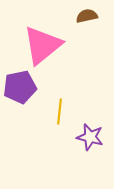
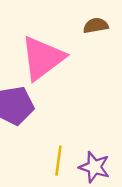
yellow line: (59, 112) -> (58, 161), moved

